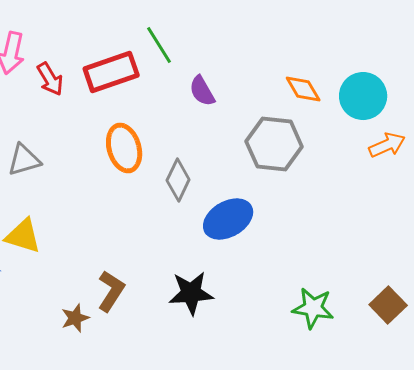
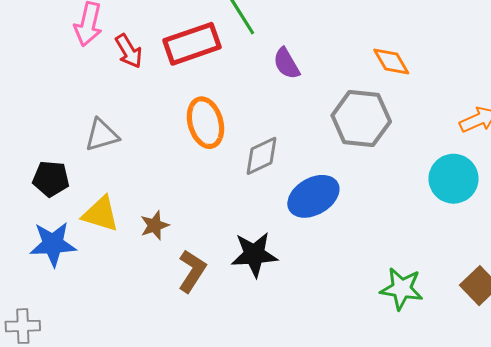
cyan circle: (363, 96) -> (454, 179), moved
gray diamond: (178, 180) -> (262, 156), turned 39
black star: (191, 293) -> (254, 254), moved
brown star: (75, 318) -> (155, 225), moved

